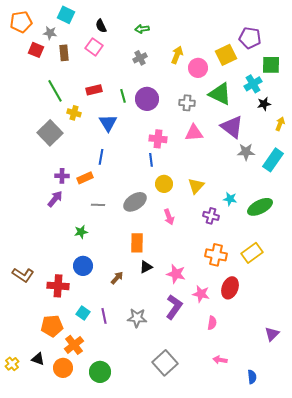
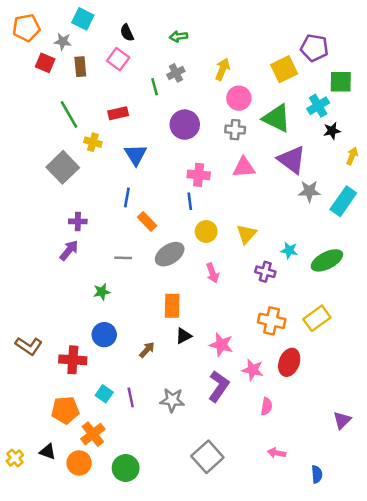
pink circle: (198, 68) -> (239, 98), moved
green line: (123, 96) -> (155, 87), moved
orange rectangle: (85, 178) -> (147, 221), moved, turned 70

